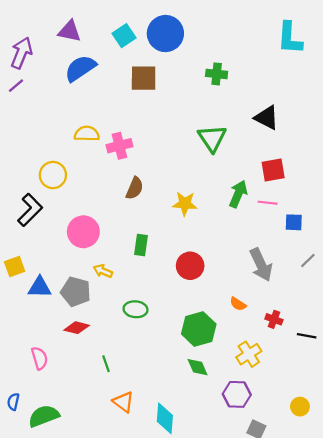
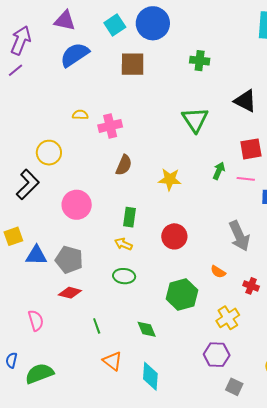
yellow semicircle: (87, 134) -> (80, 115), size x0.7
green arrow: (238, 194) -> (219, 171), size x0.7
yellow arrow: (103, 271) -> (123, 244), moved
green diamond: (198, 367) -> (147, 329), moved

